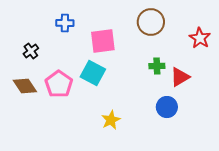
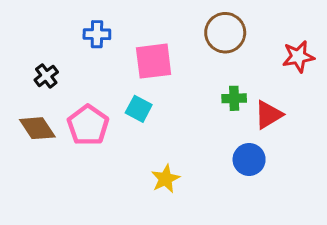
red star: (200, 38) -> (298, 57), turned 30
cyan square: (93, 73) -> (139, 109), size x0.7

